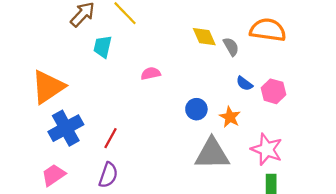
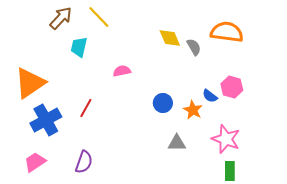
blue semicircle: (244, 83) -> (210, 96), moved
red line: (110, 138) -> (86, 108), moved
gray triangle: (212, 154) -> (177, 143), size x0.6

